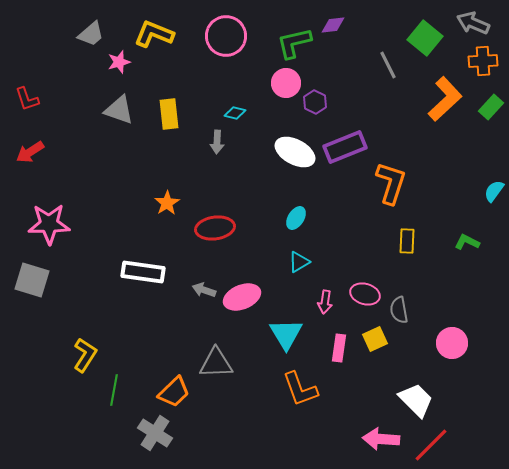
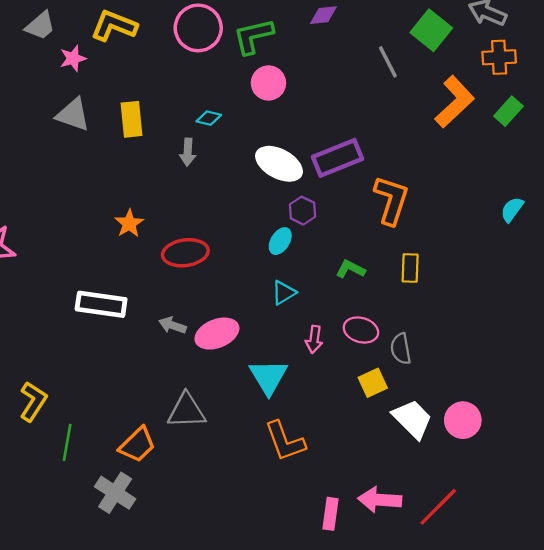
green L-shape: (294, 43) -> (253, 36), moved
purple hexagon: (315, 102) -> (302, 211), moved
green L-shape: (467, 242) -> (350, 269), moved
pink circle: (452, 343) -> (463, 420), moved
pink rectangle: (339, 348) -> (331, 514), moved
white trapezoid: (416, 400) -> (412, 419), moved

